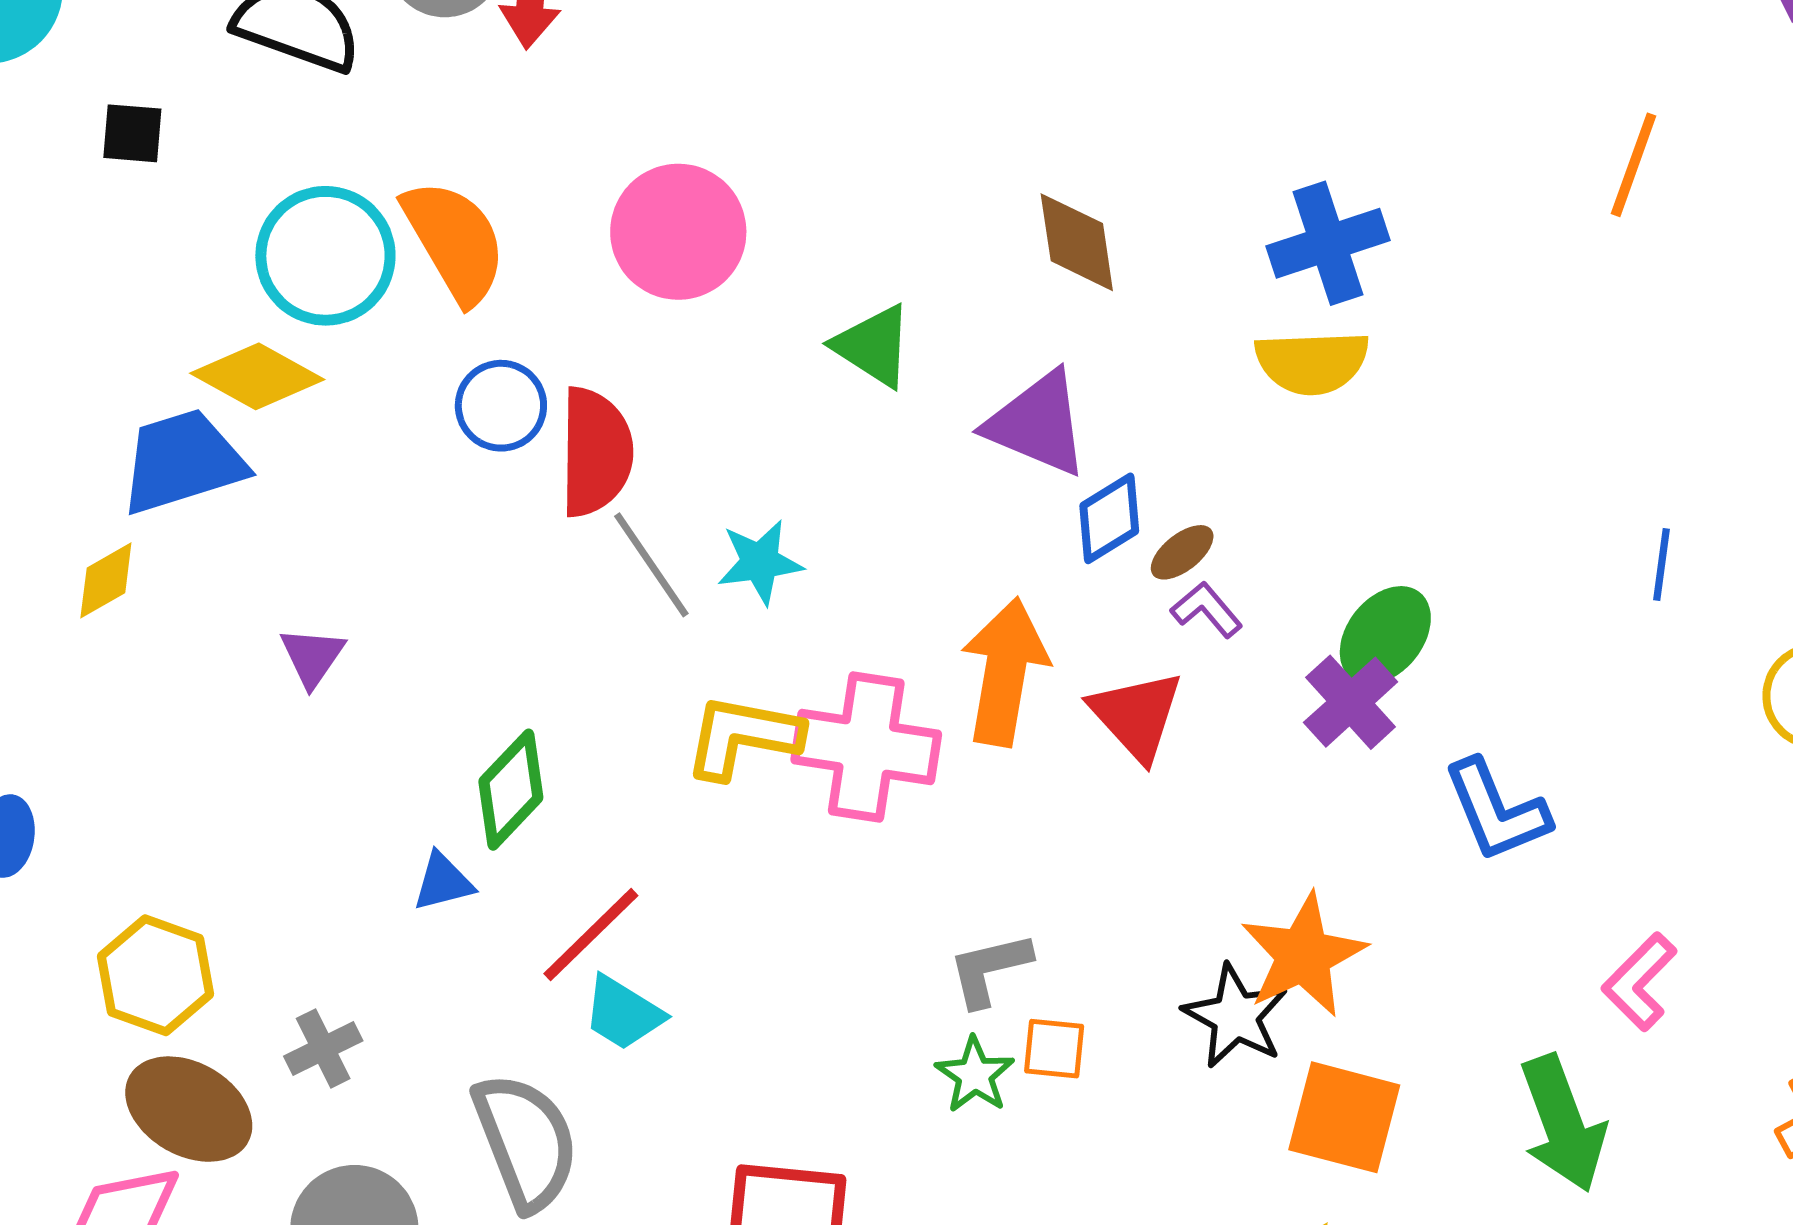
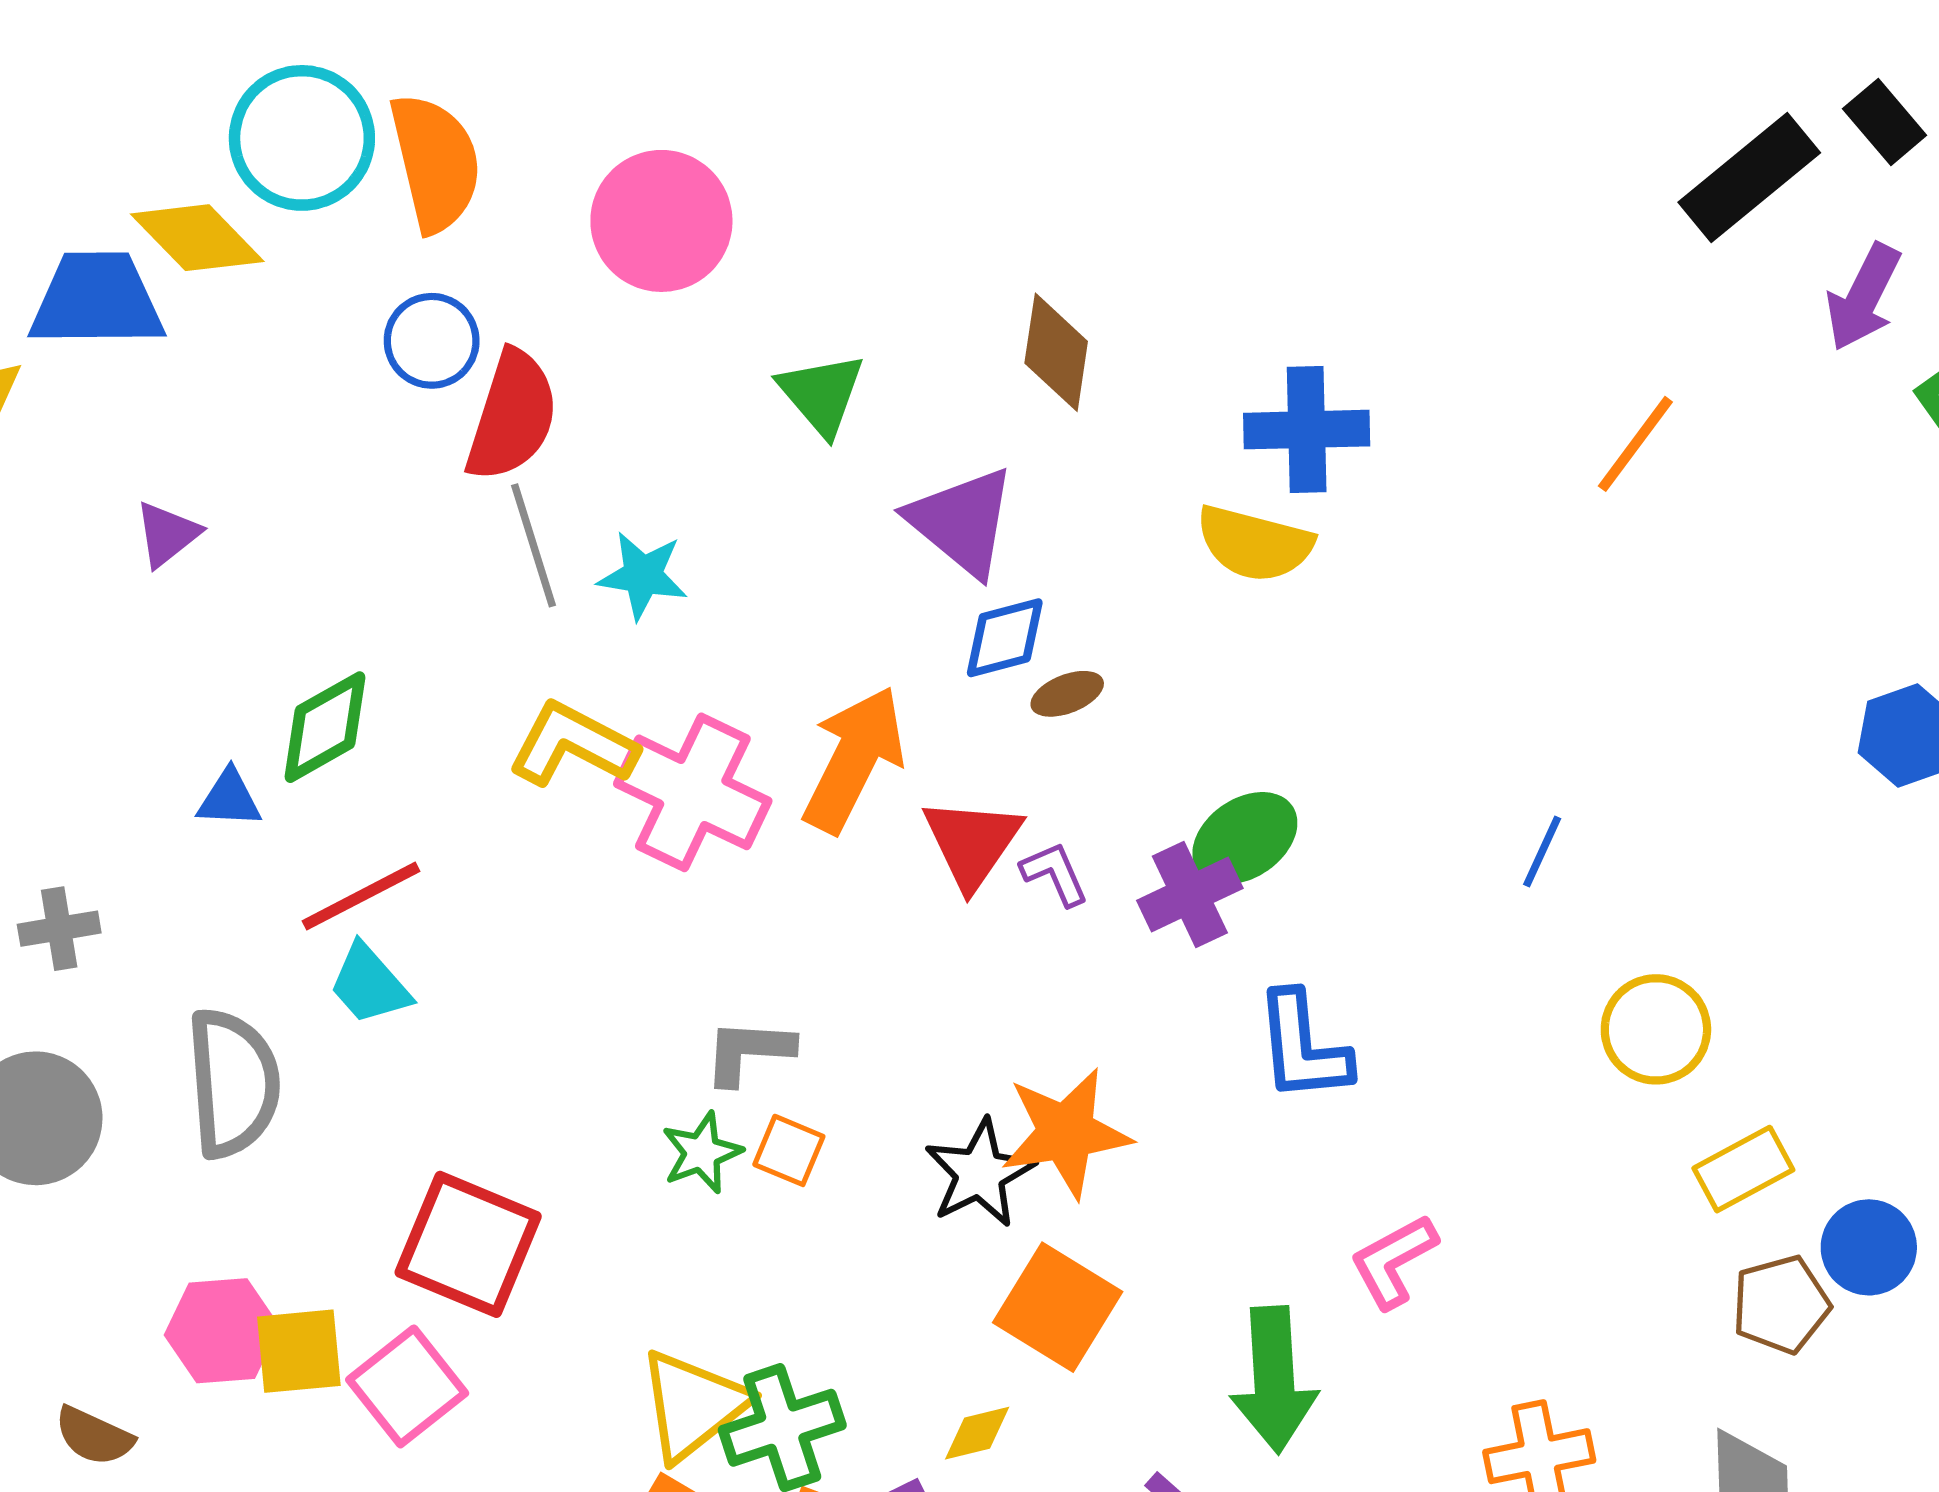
purple L-shape: (1207, 610) -> (1055, 874), moved

